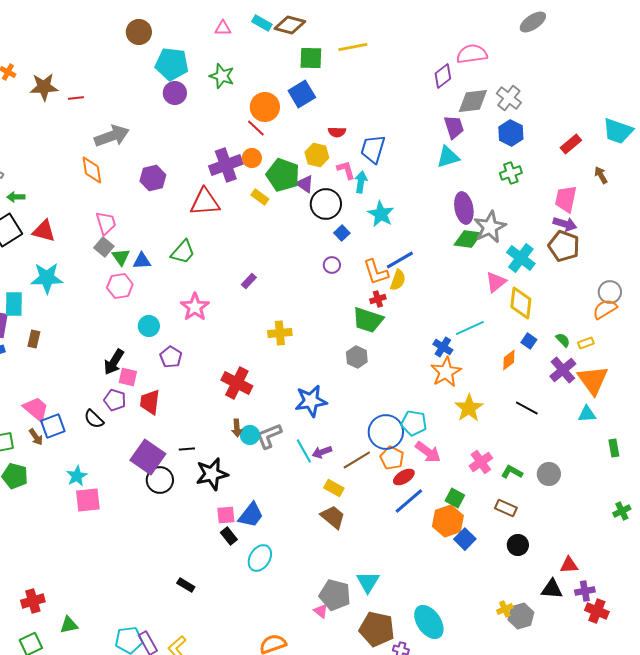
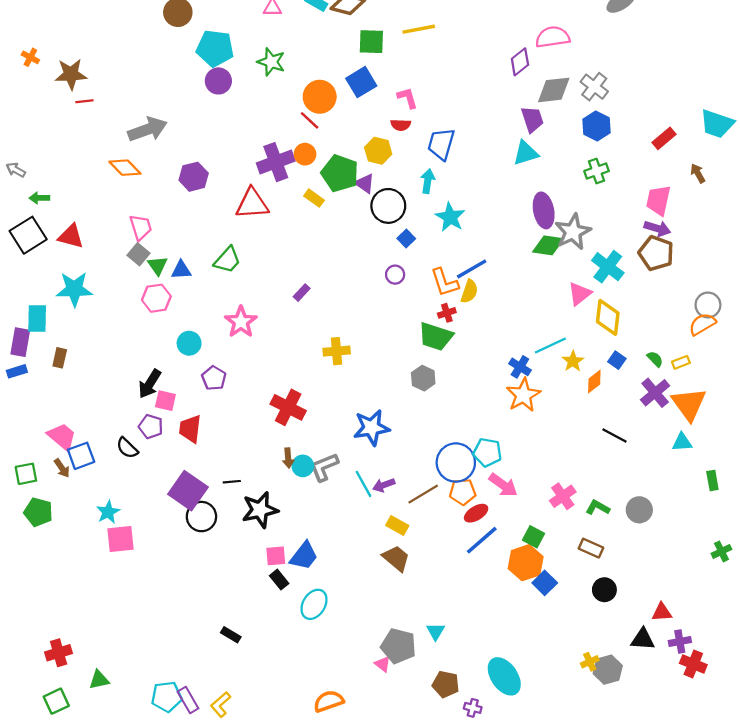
red line: (76, 98) -> (84, 101), moved
orange diamond: (92, 170) -> (125, 168), turned -36
pink L-shape: (346, 170) -> (407, 98), moved
yellow star: (469, 408) -> (573, 361), moved, size x0.7
orange pentagon: (392, 458) -> (463, 492), turned -30
cyan triangle: (368, 582) -> (436, 631), size x0.7
brown pentagon: (377, 629) -> (446, 684), size x0.7

